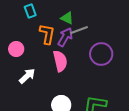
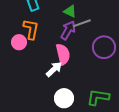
orange L-shape: (47, 34) -> (31, 29), moved
white arrow: (27, 76) -> (54, 69), moved

